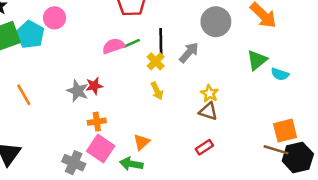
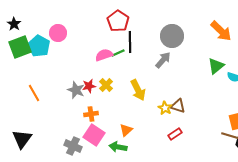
gray circle: (216, 22) -> (172, 36), moved
black line: (161, 42) -> (130, 42), moved
yellow cross: (156, 61) -> (106, 85), moved
yellow arrow: (157, 91) -> (138, 90), size x1.5
yellow star: (209, 93) -> (165, 108), moved

